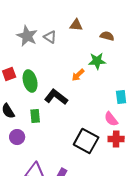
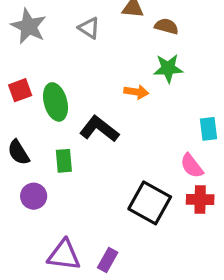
gray star: (27, 36) -> (29, 26), moved
brown semicircle: (107, 36) -> (166, 26), moved
orange arrow: (78, 75) -> (136, 92), turned -128

